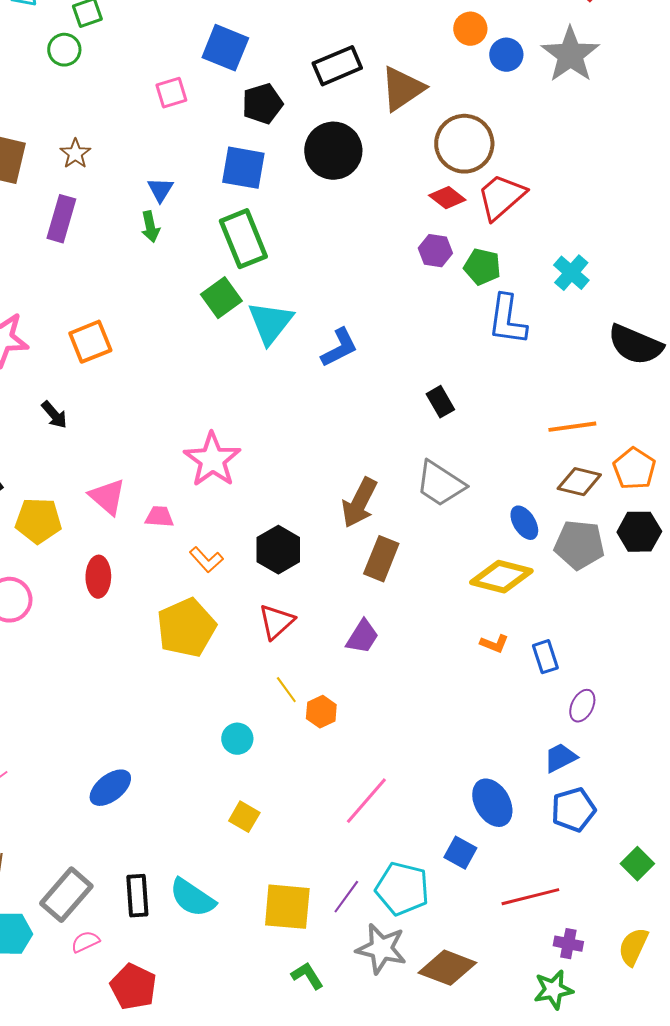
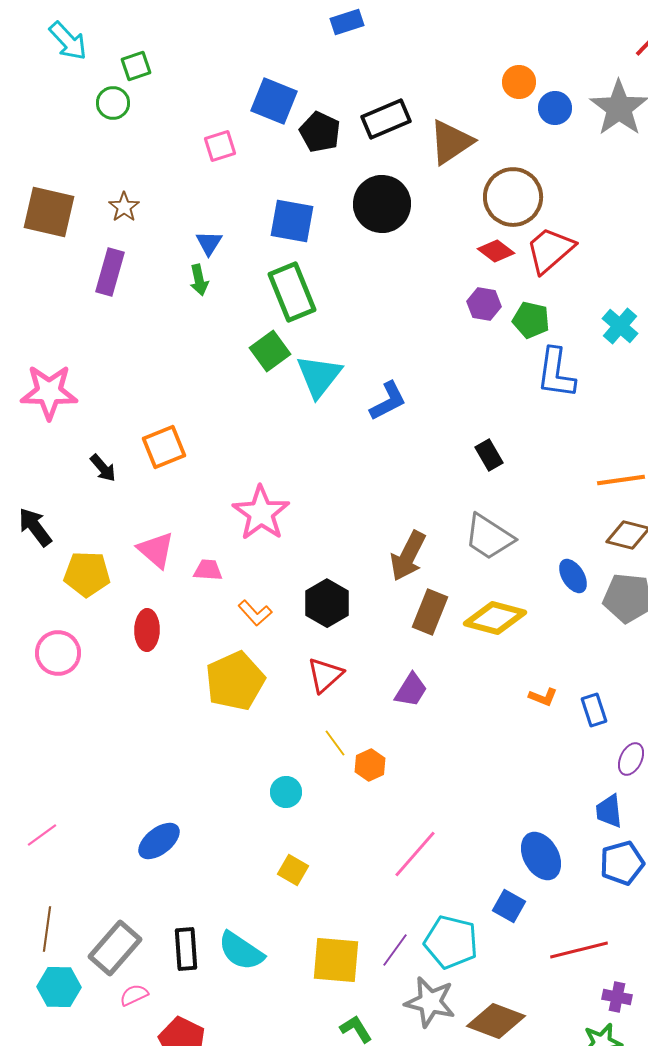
black pentagon: (262, 104) -> (320, 132), moved, turned -30
orange square: (90, 342) -> (164, 447), moved
yellow diamond: (501, 577) -> (495, 618), moved
blue trapezoid: (560, 758) -> (609, 811), turned -69

